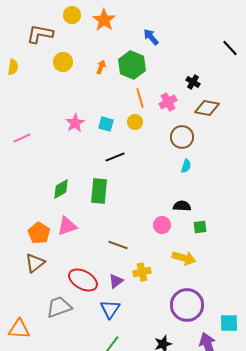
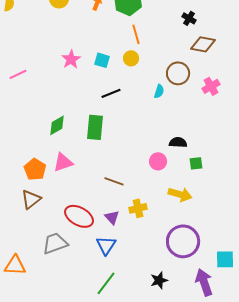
pink cross: (168, 102) -> (211, 86), moved
cyan semicircle: (186, 166) -> (159, 91), moved
purple triangle: (116, 281) -> (112, 217), turned -35

